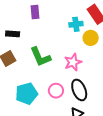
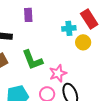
pink star: (73, 62) -> (58, 73), moved

